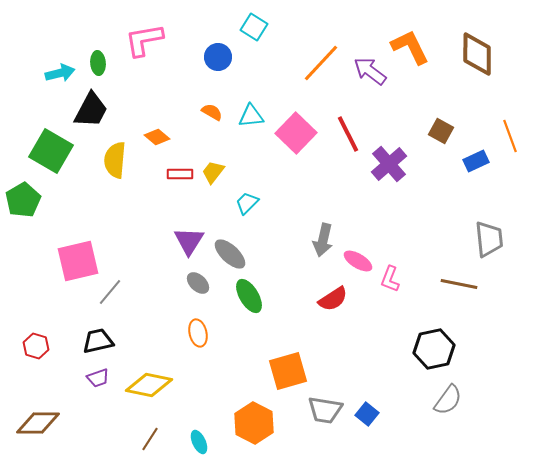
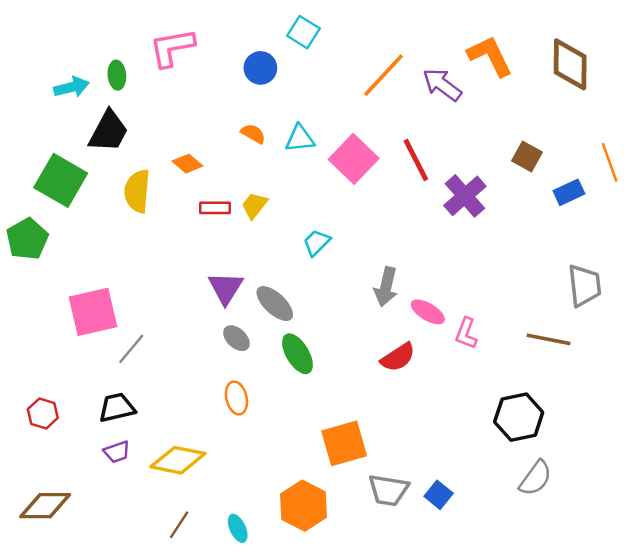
cyan trapezoid: (247, 203) -> (317, 243), moved

